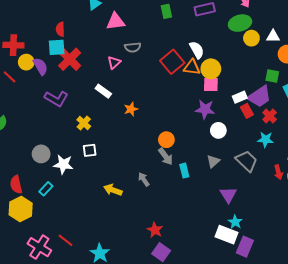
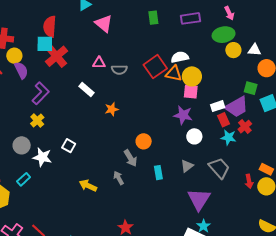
pink triangle: (116, 22) -> (104, 23), turned 42
red semicircle: (60, 29) -> (50, 27), size x1.5
gray semicircle: (133, 47) -> (119, 70), moved
white semicircle: (197, 50) -> (180, 57), turned -78
pink triangle: (114, 62) -> (99, 63), turned 40
purple semicircle: (40, 66) -> (21, 70), moved
purple L-shape: (56, 99) -> (41, 93), turned -80
yellow cross: (84, 123) -> (37, 120), moved
cyan star: (266, 140) -> (228, 137), moved
white square: (90, 150) -> (69, 146), turned 32
gray arrow: (166, 156) -> (130, 158), moved
purple triangle: (228, 195) -> (199, 199), size x1.4

